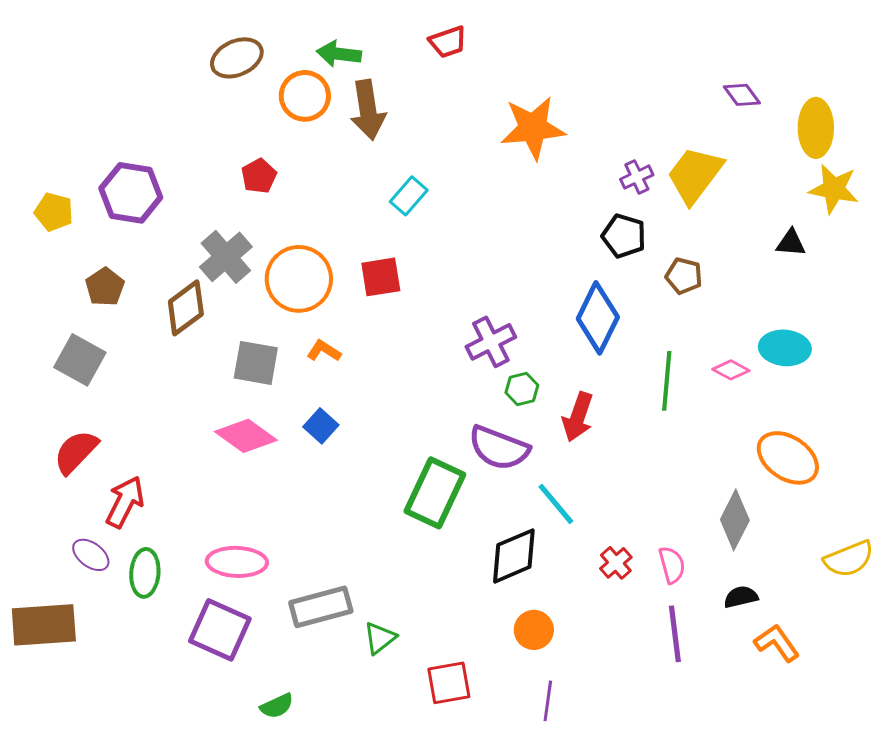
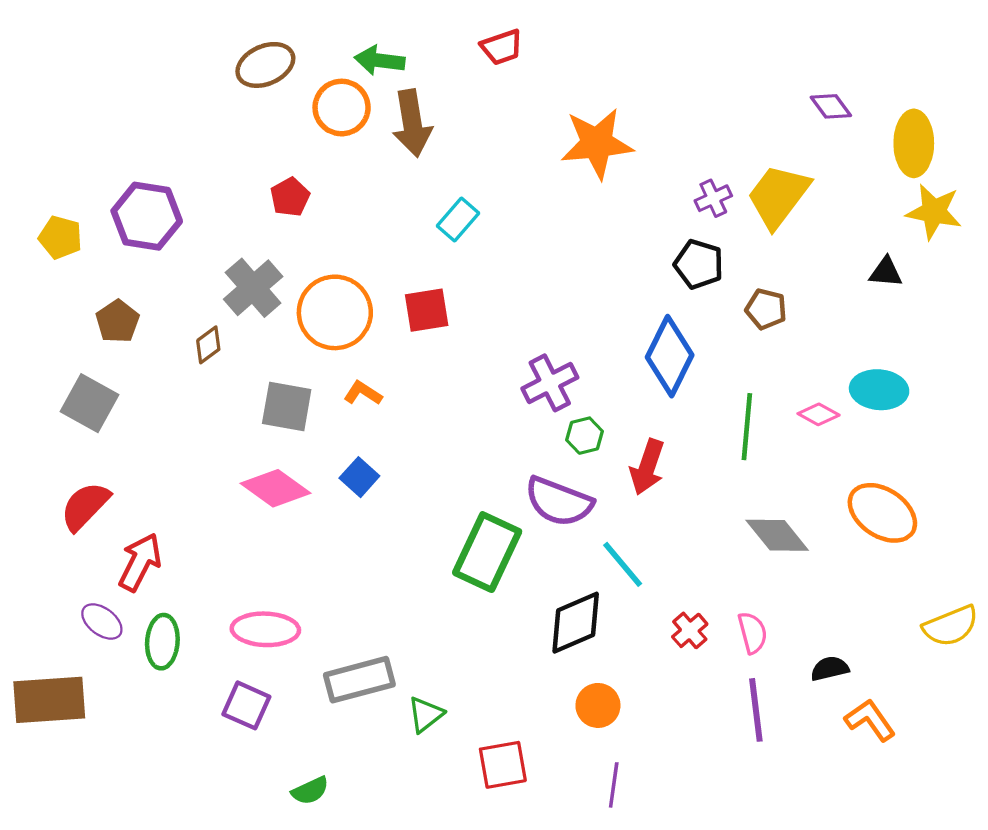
brown diamond: (186, 308) -> (208, 345), size x0.6
gray diamond: (735, 520) -> (777, 535), moved, turned -66
purple square: (220, 630) -> (246, 705), size x0.7

